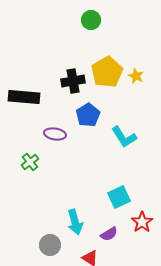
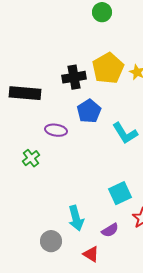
green circle: (91, 20) -> (102, 12), moved

